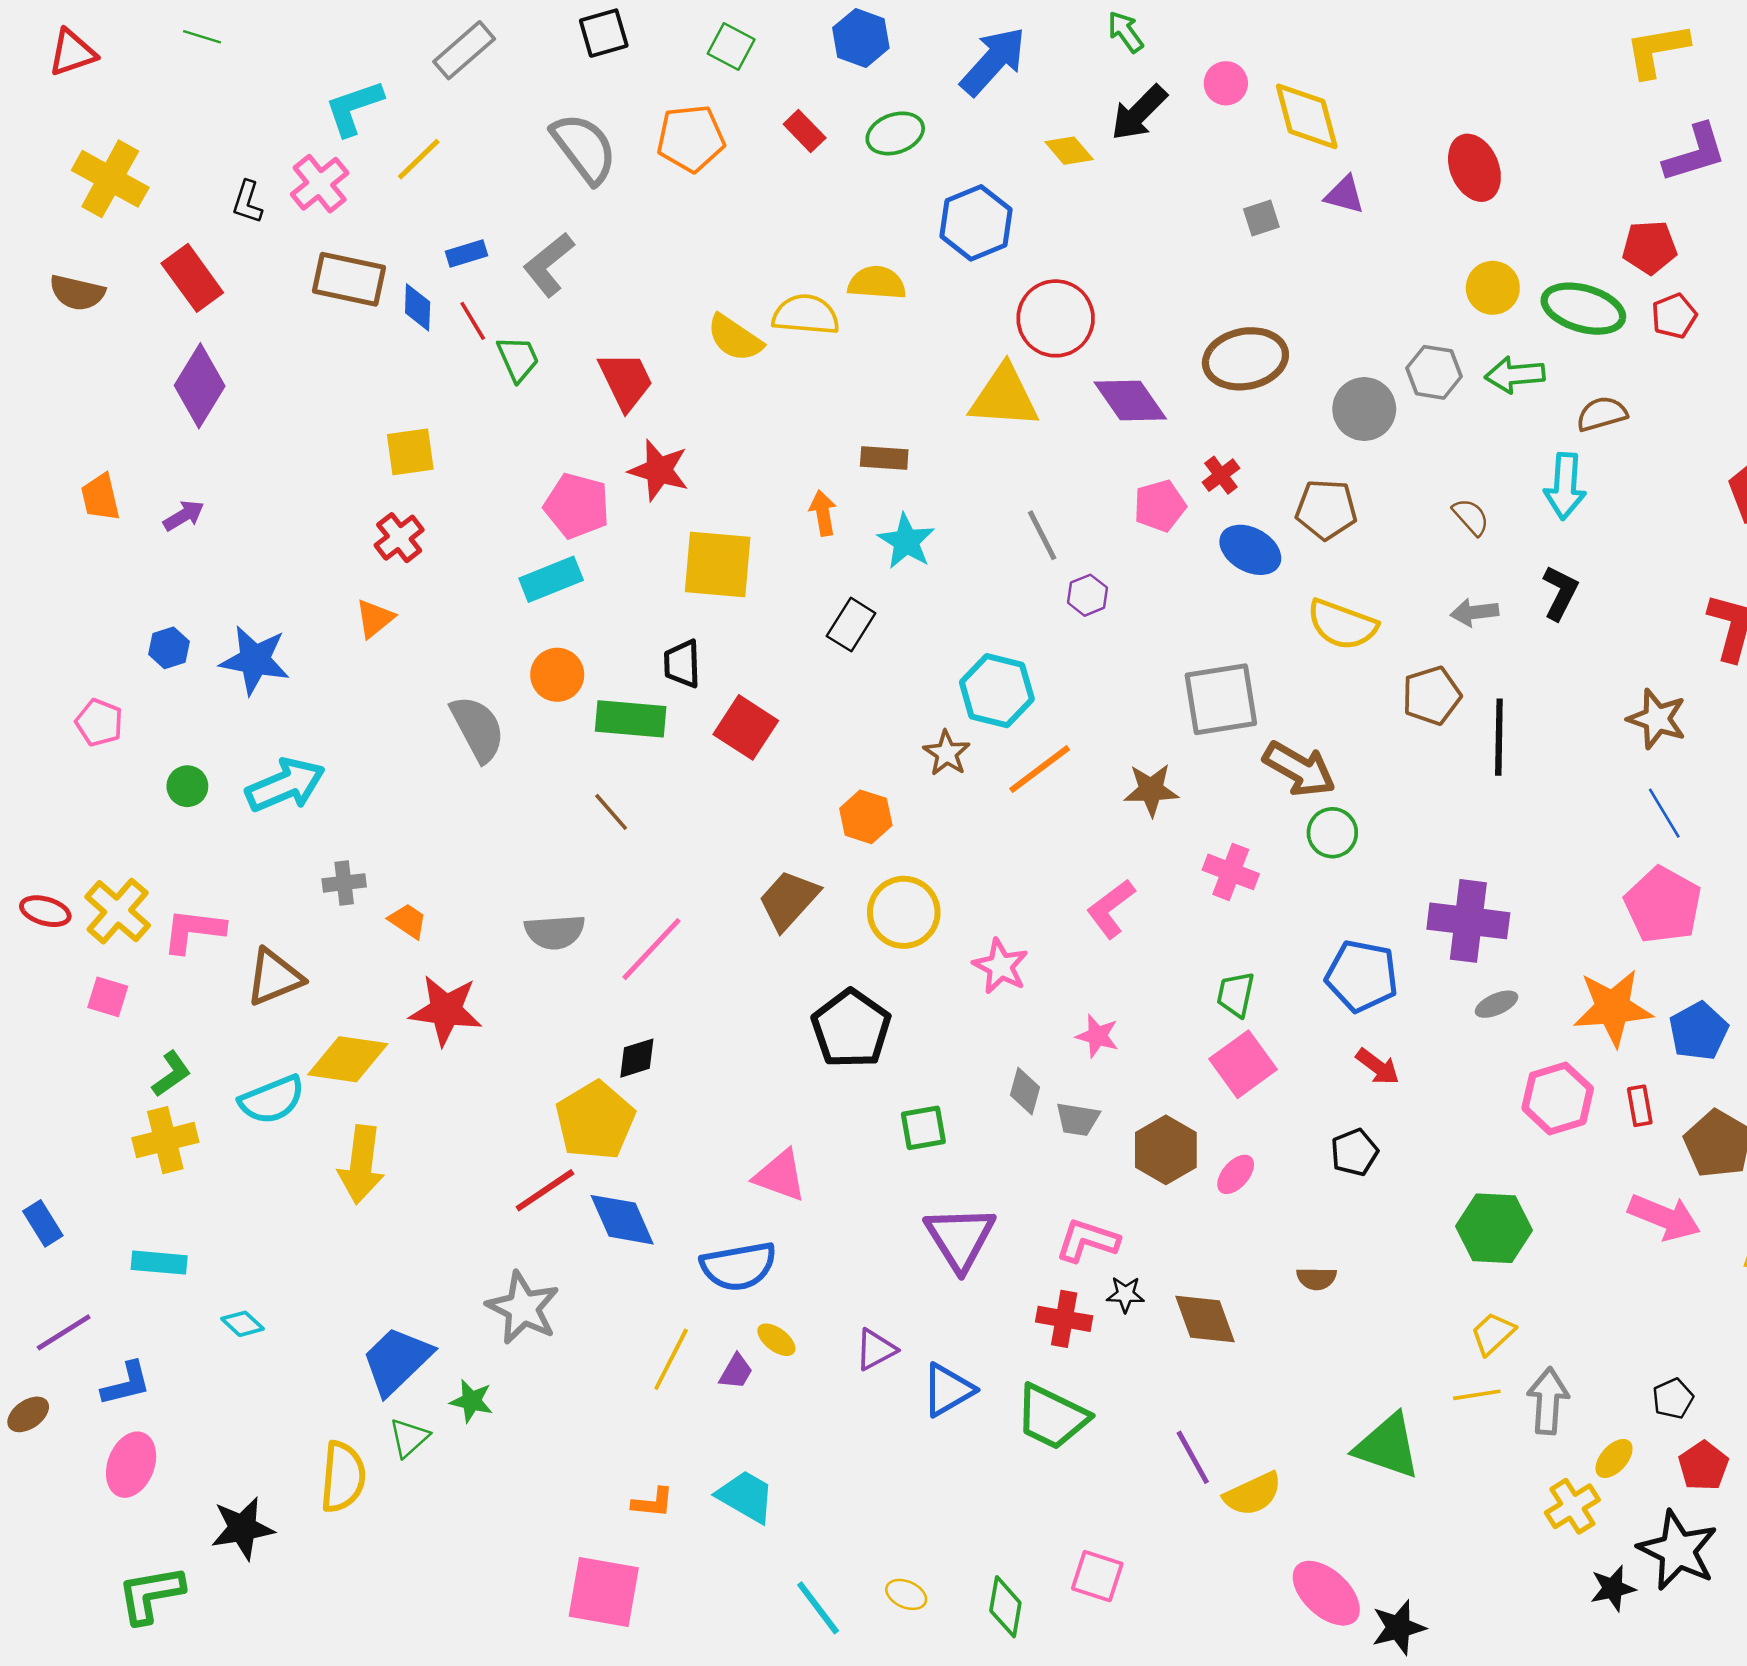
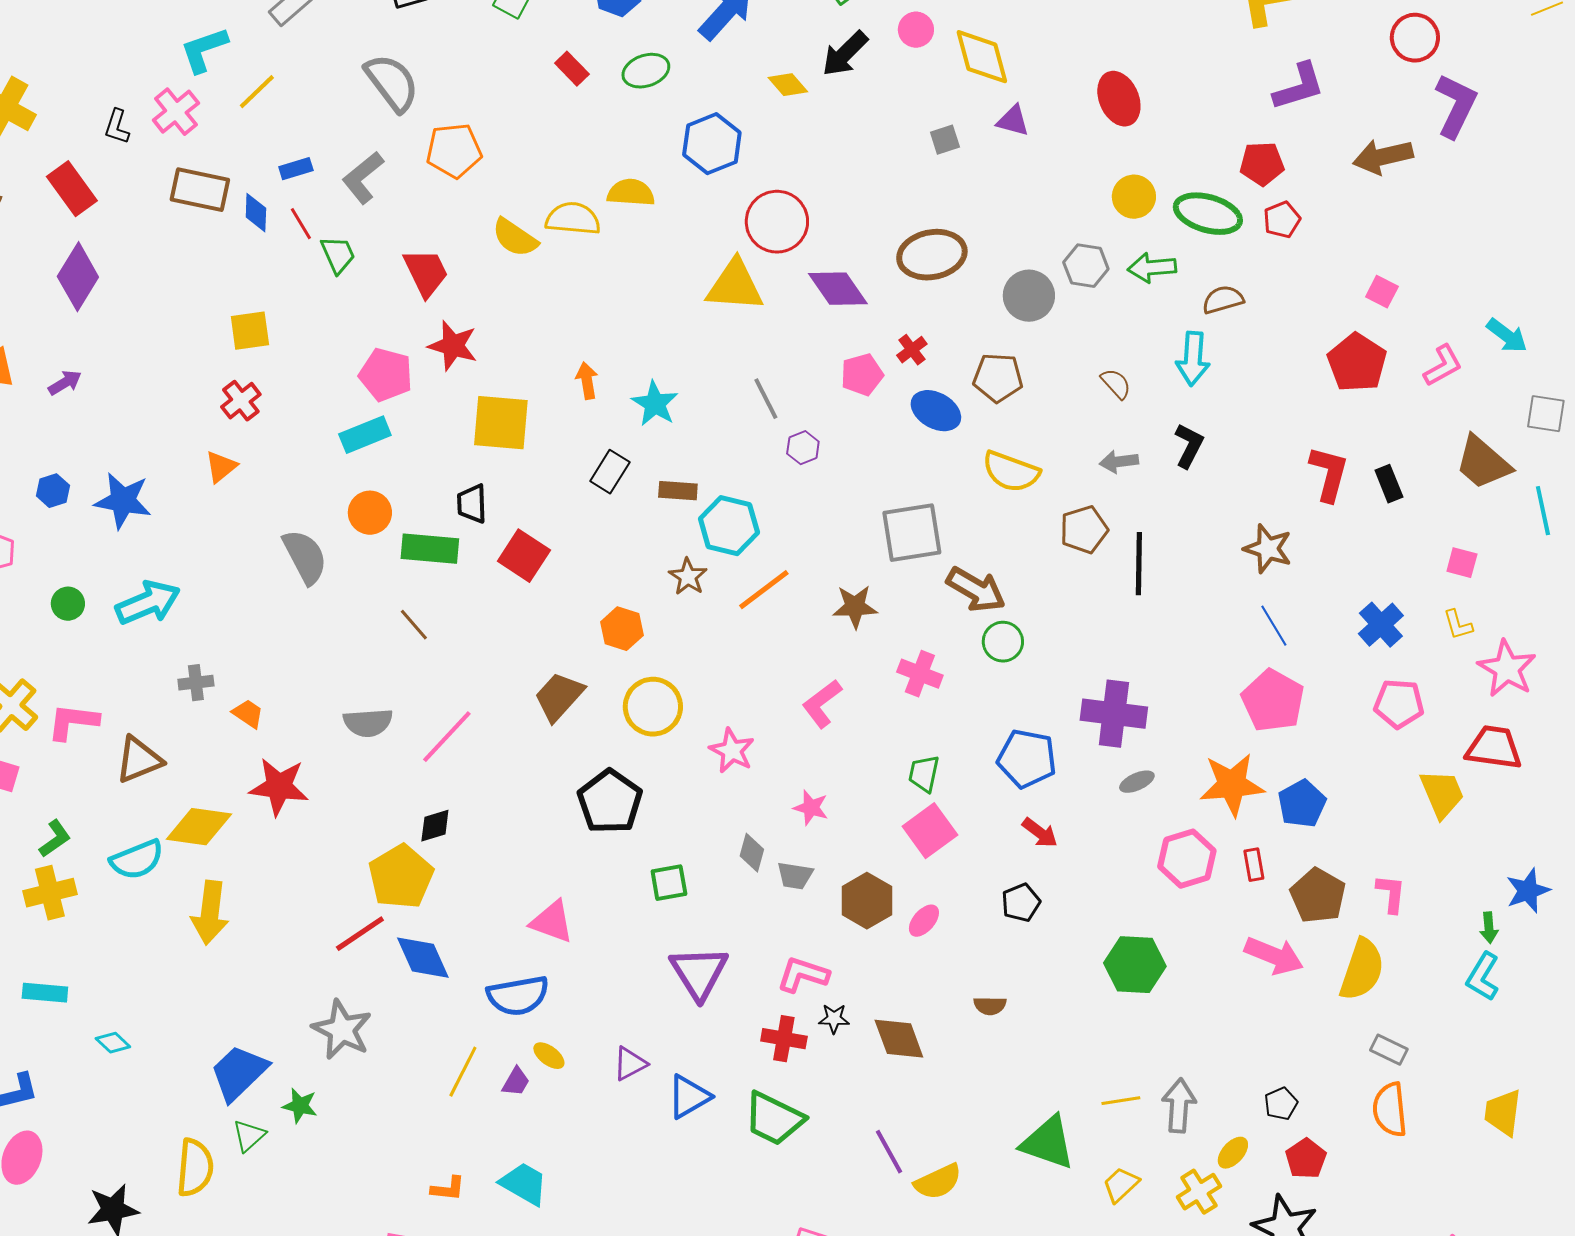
orange pentagon: (691, 138) -> (454, 151), moved
brown rectangle: (884, 458) -> (678, 491), moved
yellow trapezoid: (1493, 1334) -> (1121, 1185), moved

